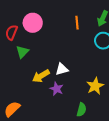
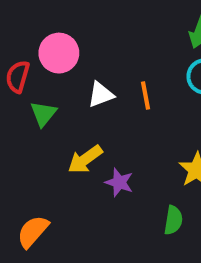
orange line: (77, 23) -> (145, 96), moved
white triangle: (62, 69) -> (101, 95), moved

